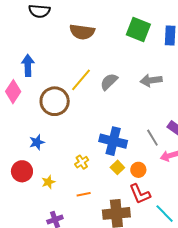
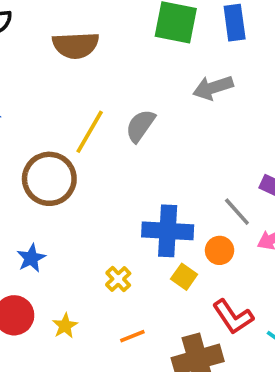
gray arrow: (151, 80) -> (213, 88), moved
orange circle: (138, 170) -> (220, 250), moved

